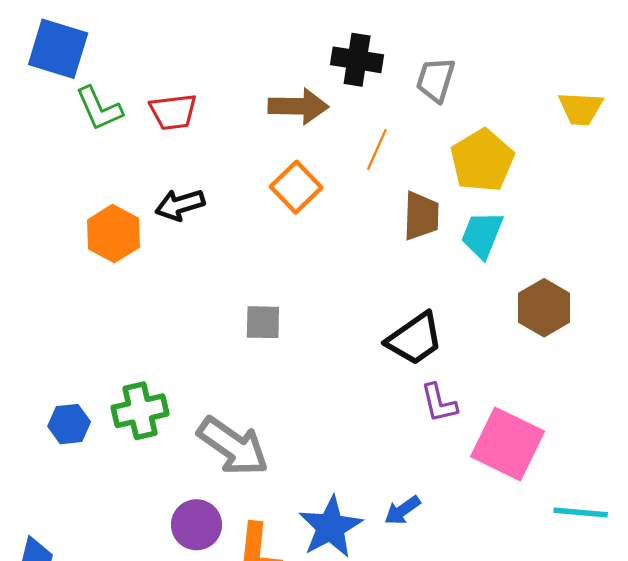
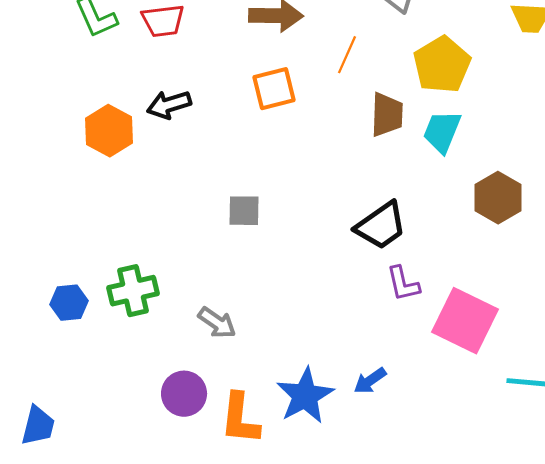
orange square: (296, 187) -> (274, 89), turned 30
gray arrow: (233, 446) -> (217, 323), size x0.6

